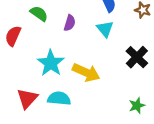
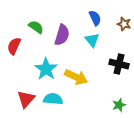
purple semicircle: (70, 23) -> (62, 35), size x1.5
black cross: (137, 57) -> (119, 64), turned -30

